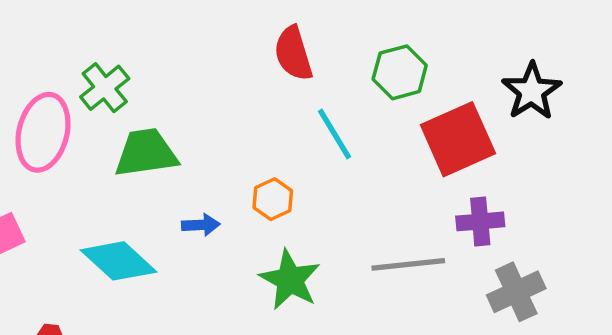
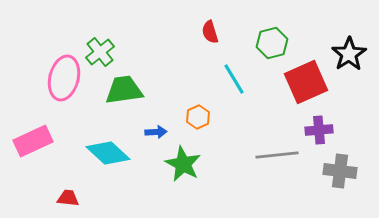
red semicircle: (293, 53) -> (210, 32), size x0.7
green star: (290, 280) -> (183, 164), moved
gray cross: (516, 292) -> (340, 171), turned 32

